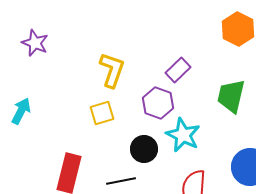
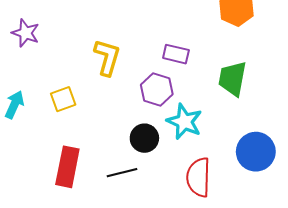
purple rectangle: (178, 70) -> (176, 54), turned 60
yellow square: (102, 113) -> (63, 99), moved

